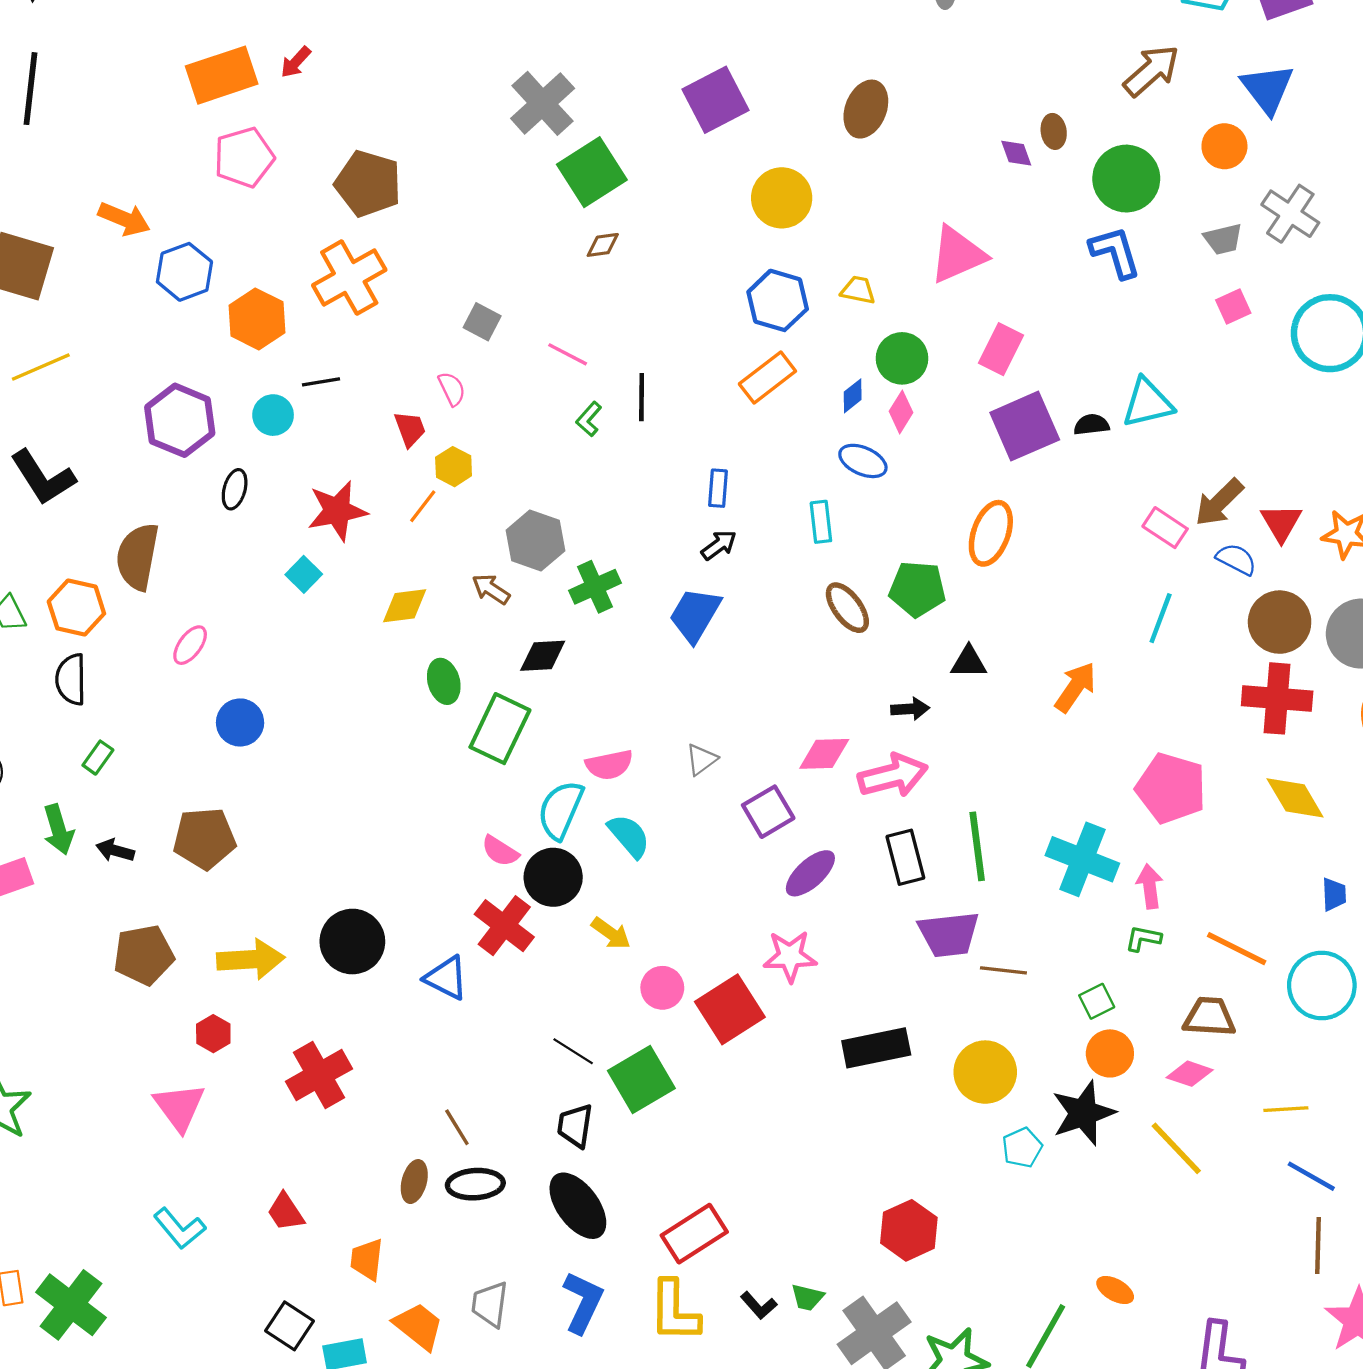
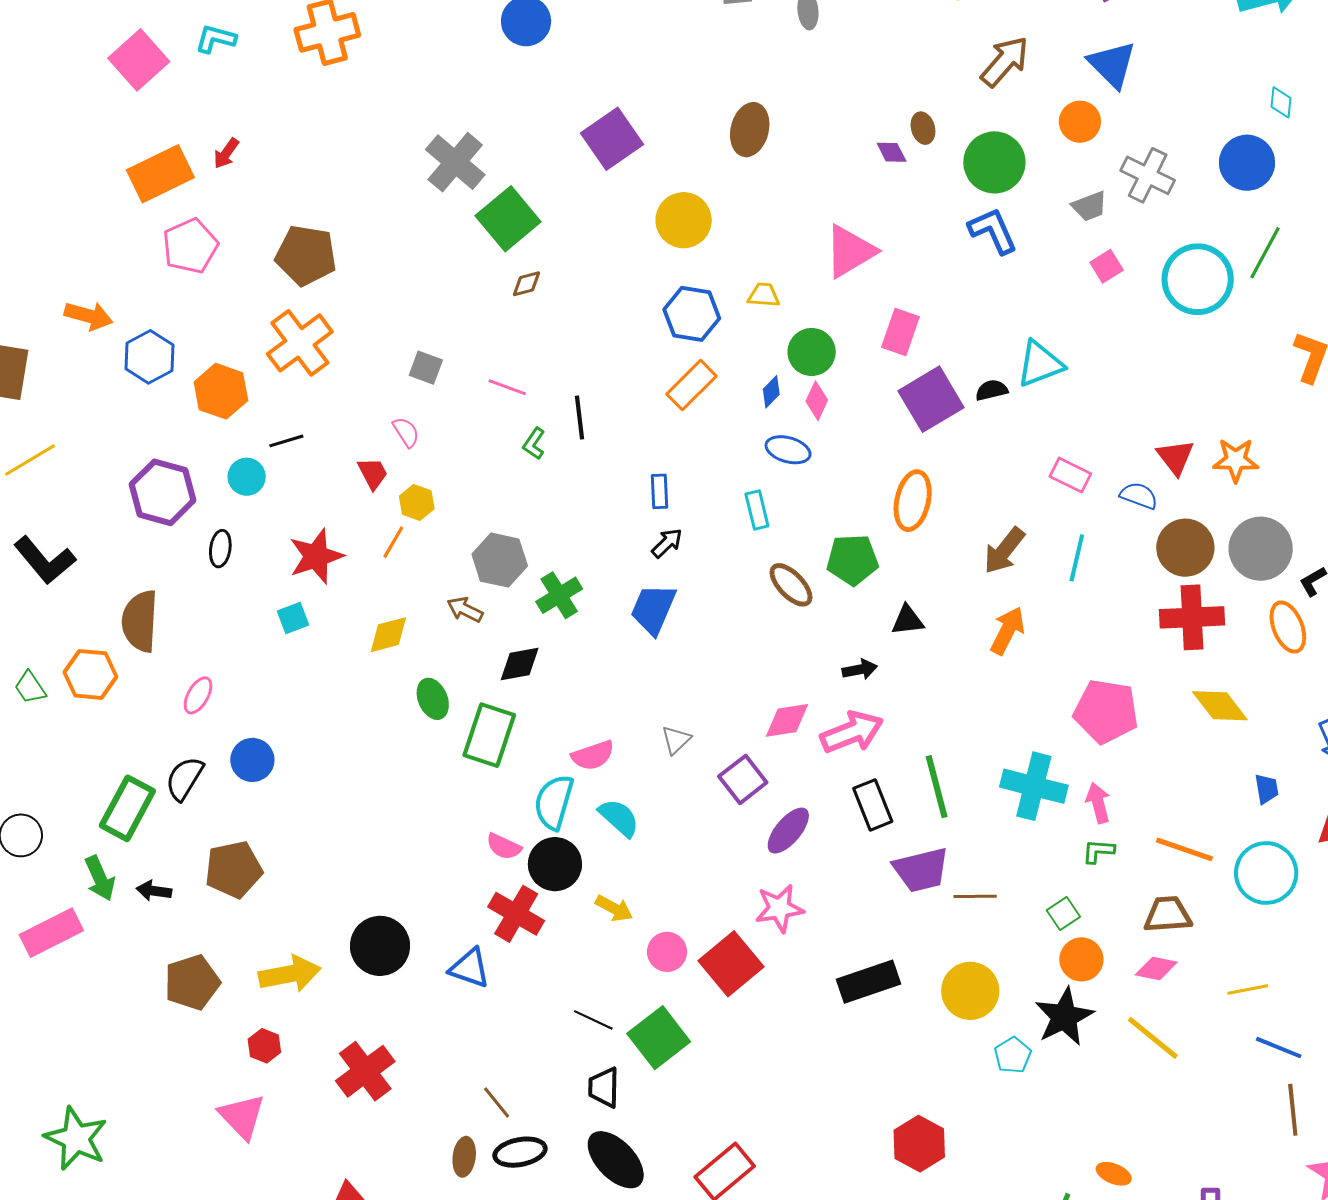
brown arrow: (1219, 502) -> (1004, 551), moved
cyan square: (304, 574) -> (293, 618), turned 32
black semicircle: (71, 679) -> (184, 778), moved, turned 39
green rectangle: (98, 758) -> (127, 808), size x2.0

